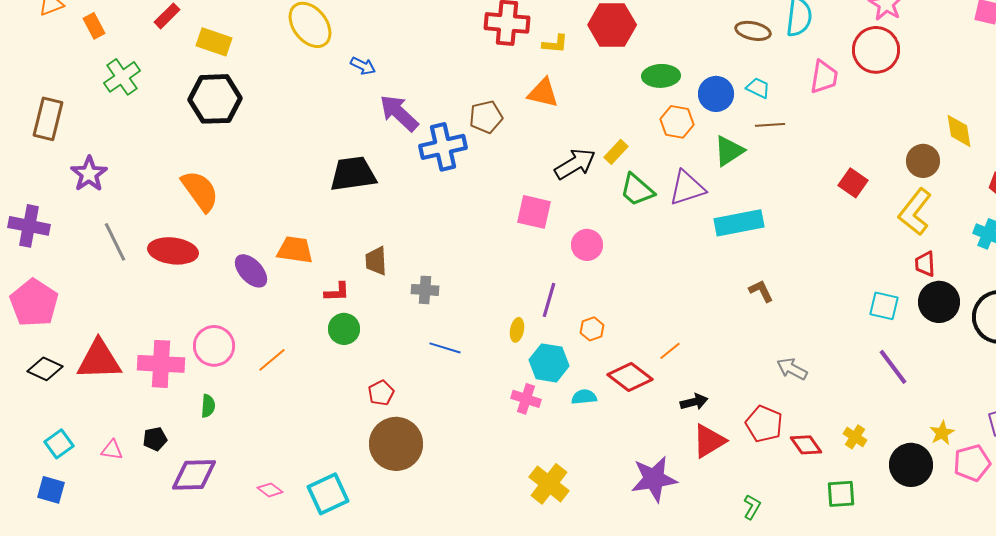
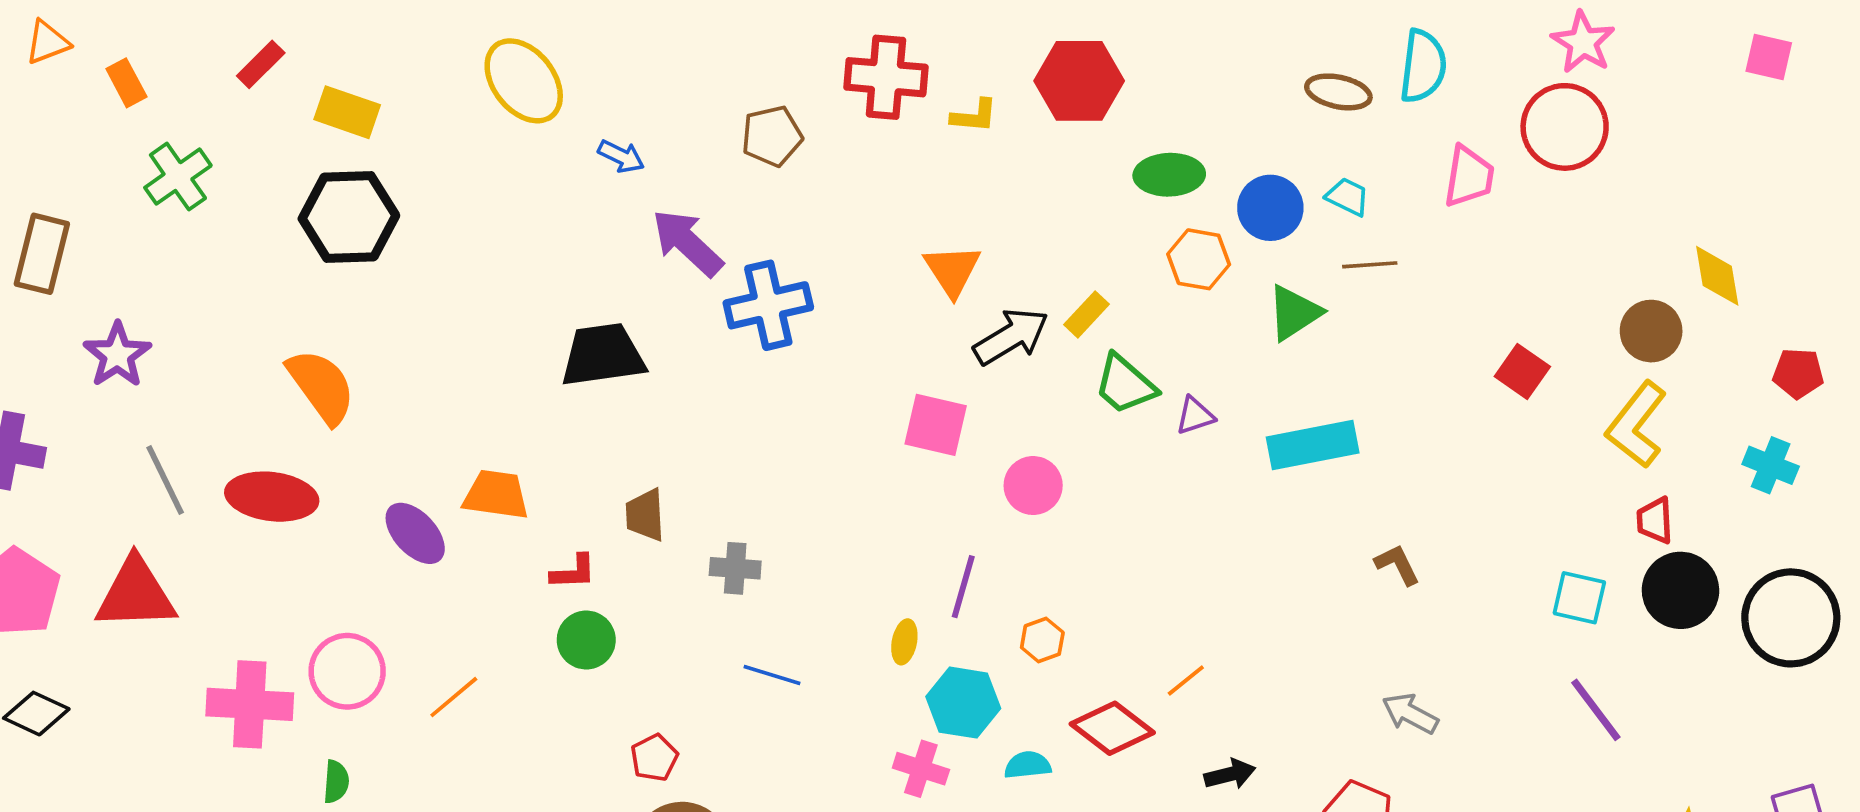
orange triangle: (543, 93) -> (952, 270), moved, turned 44
brown pentagon: (486, 117) -> (772, 136), moved
purple triangle: (687, 188) -> (1195, 416), moved, size x0.6
brown L-shape: (761, 291) -> (1397, 565), moved
red triangle: (99, 360) -> (136, 594), moved

